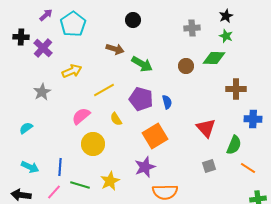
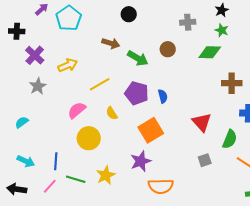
purple cross: (43, 48) -> (35, 55), moved
brown circle: (186, 66) -> (168, 49), moved

